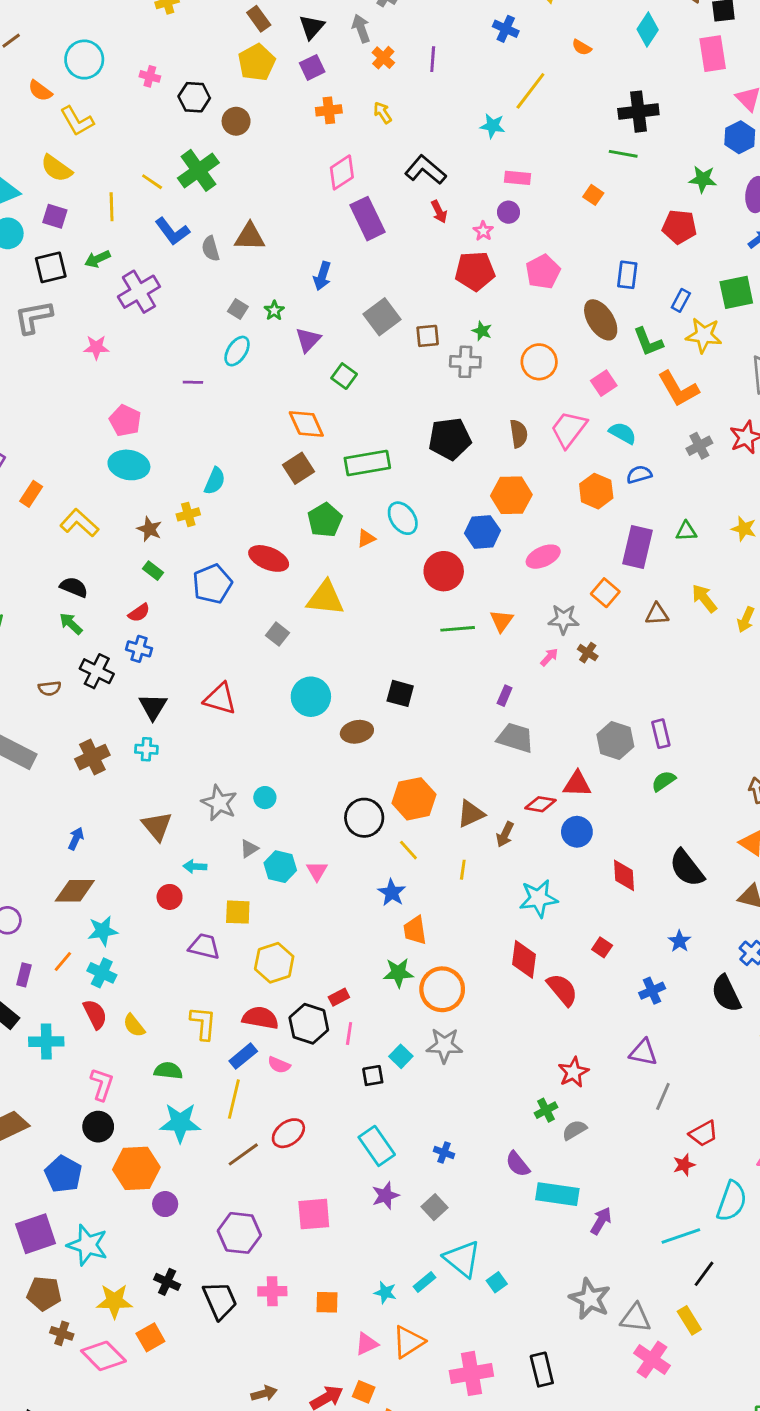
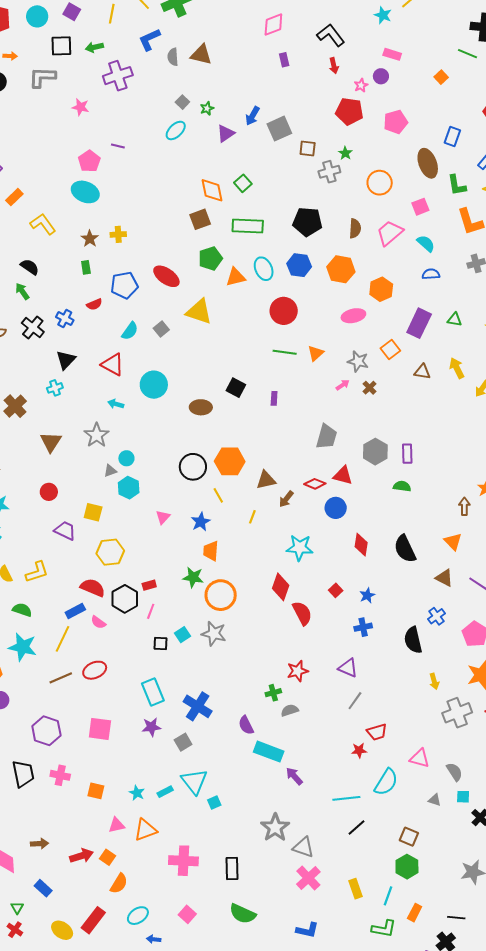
purple rectangle: (368, 219) -> (284, 60), size x0.5
blue L-shape: (172, 231) -> (149, 39), turned 90
blue arrow: (322, 276) -> (252, 116), moved
gray cross: (465, 362) -> (329, 172), turned -30
green square: (344, 376) -> (243, 183), moved
purple line: (193, 382) -> (118, 146), moved
cyan semicircle: (215, 481) -> (130, 331), moved
orange hexagon: (596, 491) -> (381, 289), moved
blue hexagon: (482, 532) -> (299, 265), moved
orange triangle: (366, 538) -> (236, 277), size x1.5
green rectangle: (153, 571) -> (86, 267), turned 32
red semicircle: (139, 613) -> (94, 304), moved
purple rectangle: (505, 696) -> (274, 398), moved, turned -32
cyan circle: (311, 697) -> (154, 385), moved
gray trapezoid: (515, 738) -> (327, 437), moved, turned 76
cyan cross: (146, 749) -> (55, 388), turned -35
brown cross: (92, 757) -> (15, 406), moved, turned -30
green semicircle: (664, 781) -> (402, 486), turned 30
cyan circle: (265, 798) -> (126, 458), moved
cyan arrow: (195, 866) -> (116, 404), moved
pink triangle: (317, 871) -> (163, 517), moved
blue star: (679, 941) -> (367, 595), moved
yellow L-shape: (203, 1023) -> (37, 572), moved, turned 55
blue cross: (444, 1153) -> (198, 706), size x2.0
purple arrow: (601, 1221) -> (294, 776), turned -84
yellow rectangle: (689, 1320) -> (356, 889), moved

